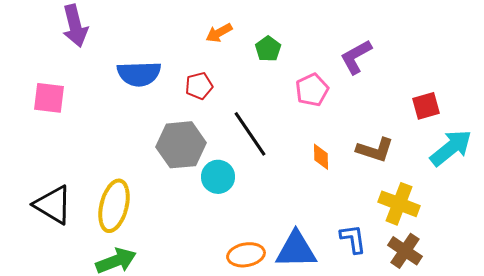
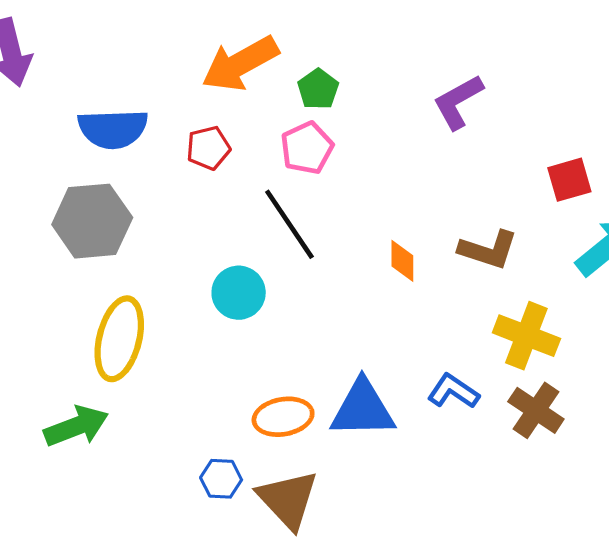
orange arrow: (219, 33) -> (240, 64), size x1.8
pink pentagon: (312, 90) -> (307, 148), moved
gray hexagon: (181, 145) -> (92, 221), moved
yellow ellipse: (114, 206) -> (119, 339), moved
blue L-shape: (353, 239) -> (453, 391), turned -48

